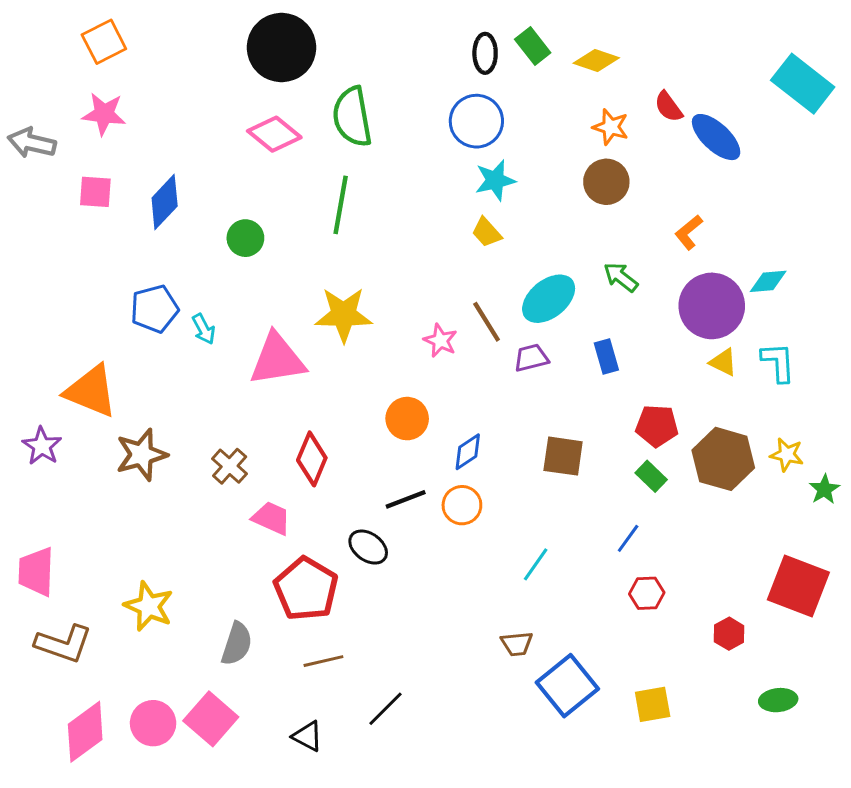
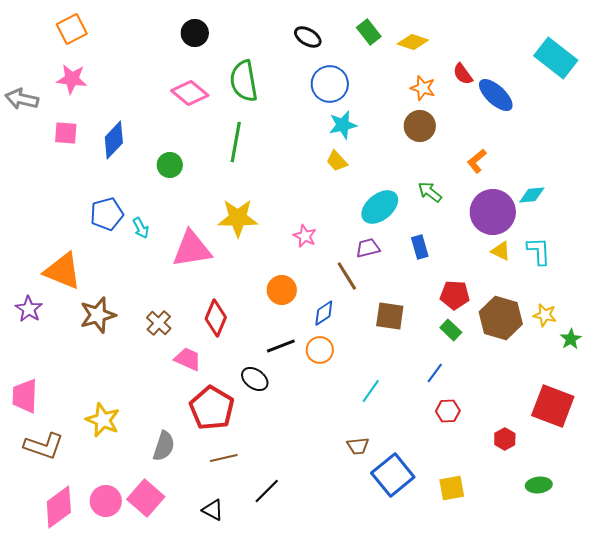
black circle: (282, 48) -> (195, 33), size x0.6
black ellipse: (485, 53) -> (308, 37), moved, turned -60
brown line: (487, 322) -> (347, 276), moved

